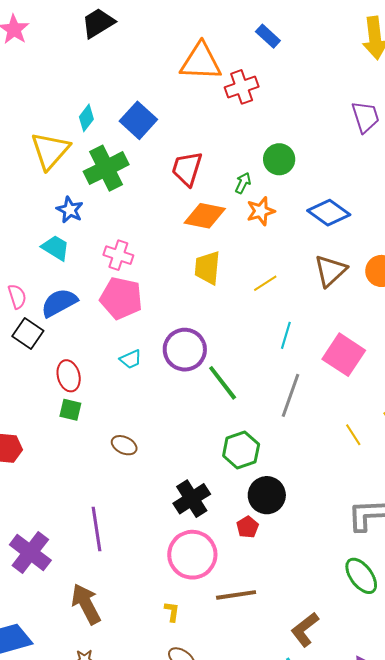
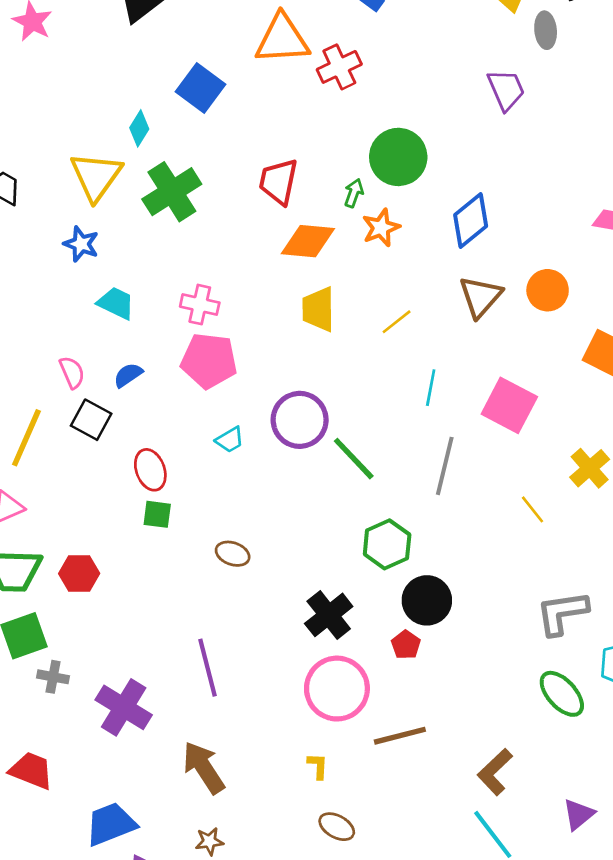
blue square: (138, 120) -> (201, 88), moved
green circle: (279, 159) -> (398, 157), size x1.4
blue star: (70, 210) -> (81, 244), moved
blue diamond: (329, 213) -> (471, 220), turned -69
blue semicircle: (59, 303) -> (128, 375), size x0.6

